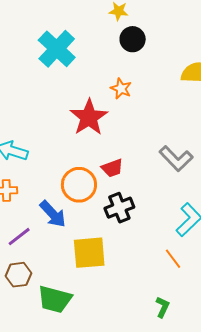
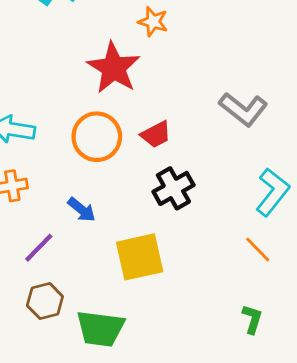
orange circle: (79, 185) -> (97, 137), moved
blue arrow: (53, 214) -> (82, 210), size x0.7

